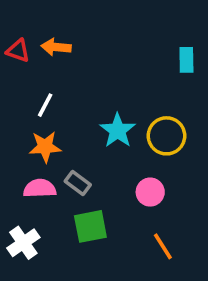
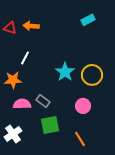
cyan rectangle: (186, 60) -> (88, 20), moved, turned 64
orange star: (45, 147) -> (13, 80), moved
orange line: (163, 246) -> (80, 139), moved

